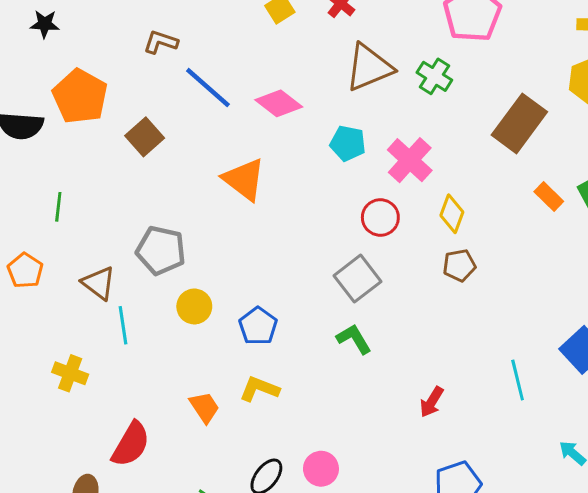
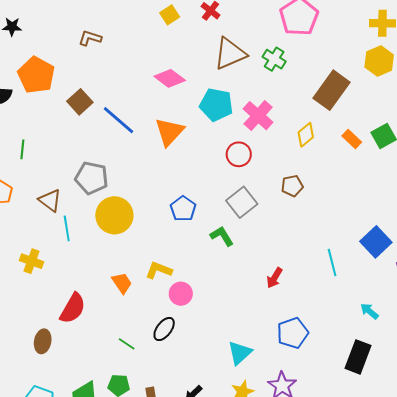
blue line: (208, 88) -> (119, 120), moved
cyan pentagon: (348, 143) -> (216, 105), size x1.4
orange triangle: (244, 179) -> (169, 132), moved, turned 36
yellow diamond: (452, 214) -> (306, 135), moved, turned 30
gray square: (357, 279) -> (242, 202), moved
yellow circle: (194, 306) -> (114, 215), size x1.6
blue pentagon: (258, 326) -> (183, 209), moved
pink circle: (321, 469) -> (181, 294), moved

